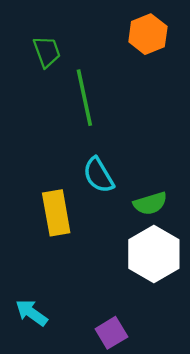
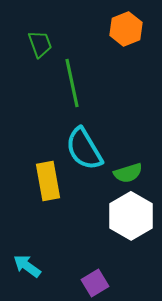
cyan semicircle: (99, 175) -> (84, 149), size x1.4

